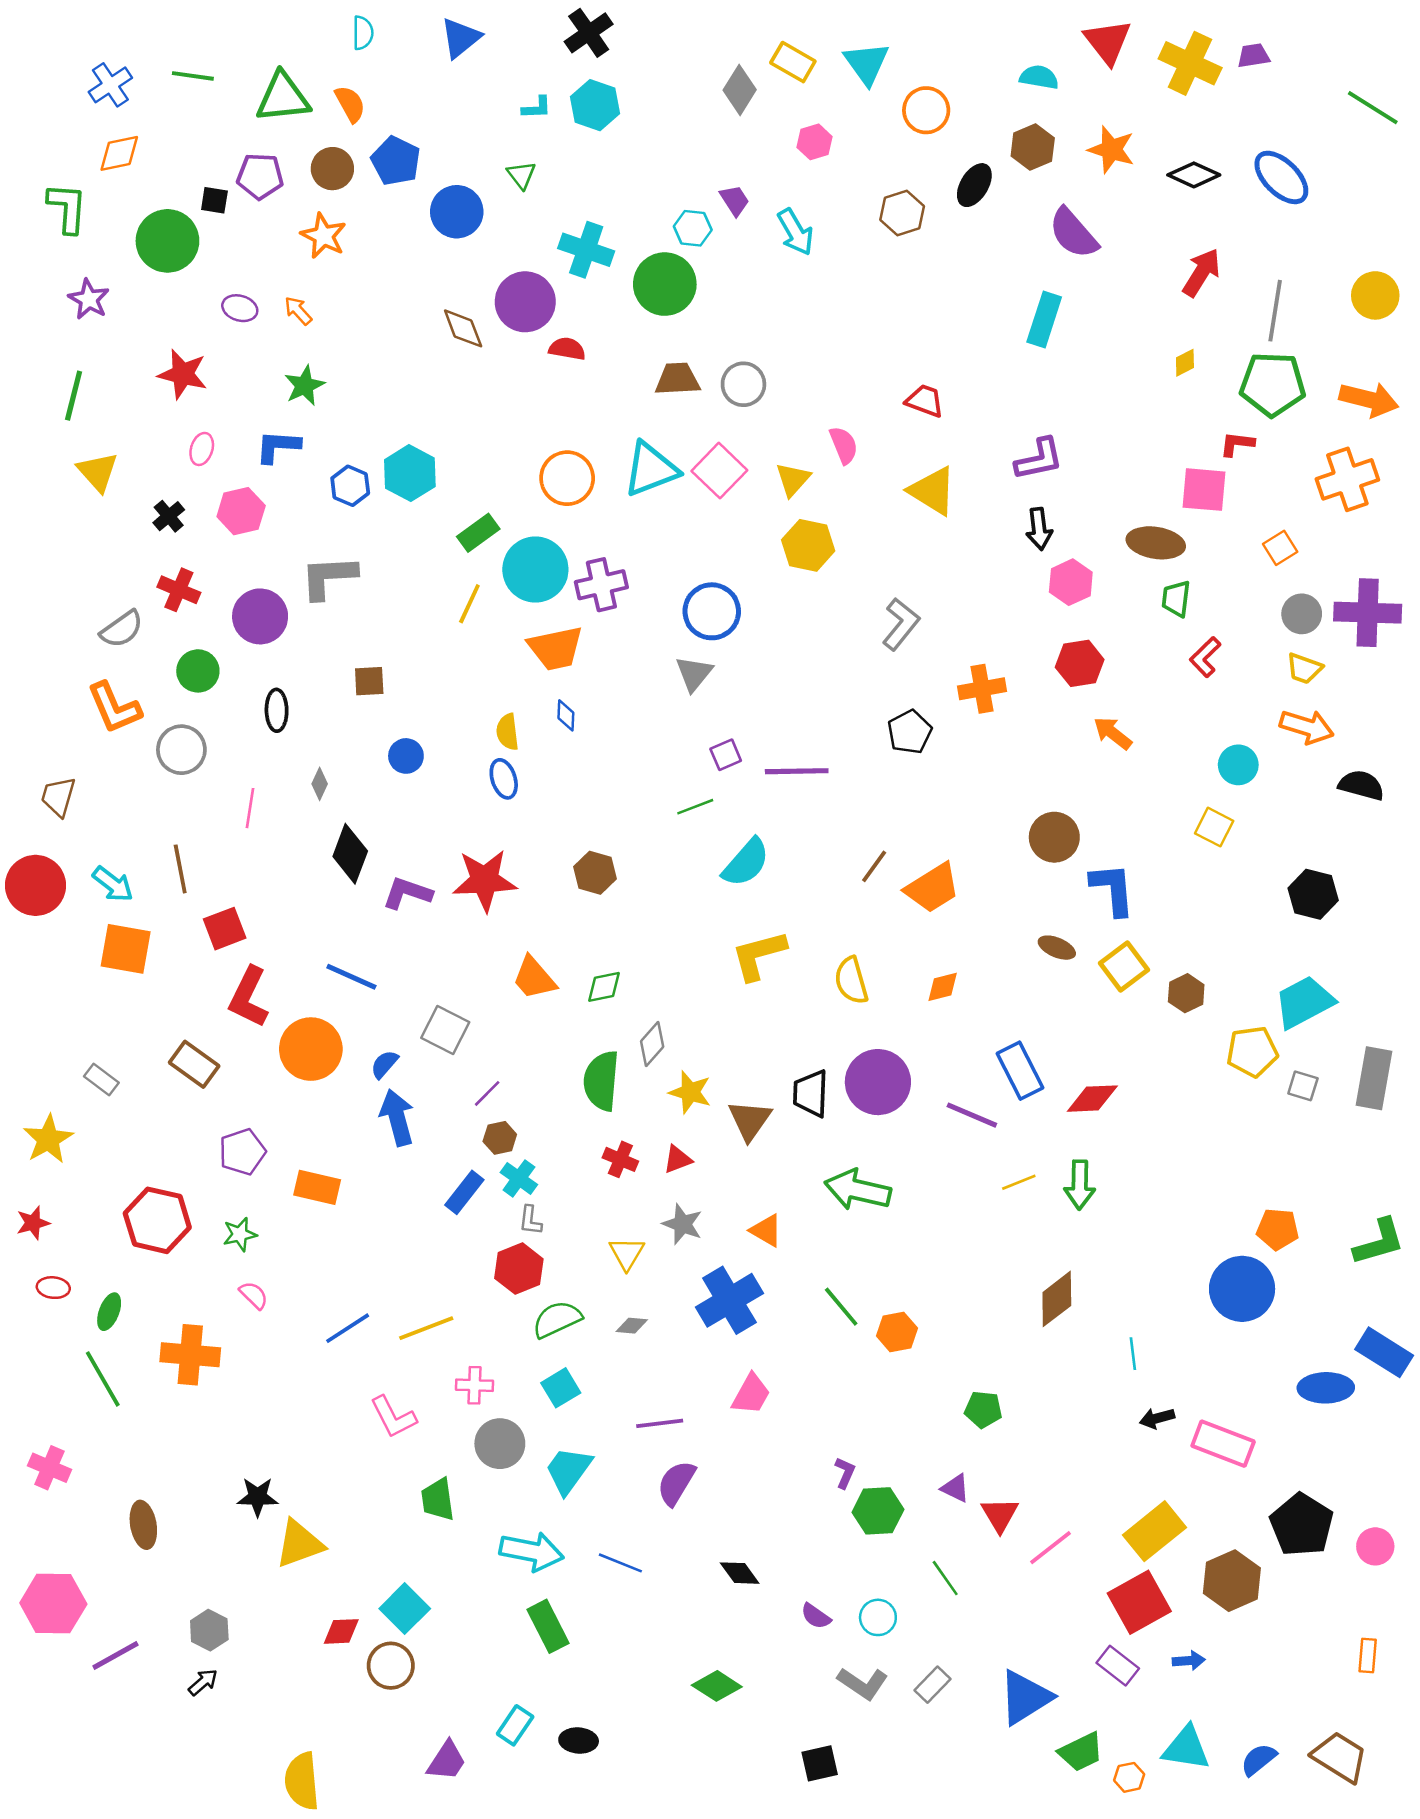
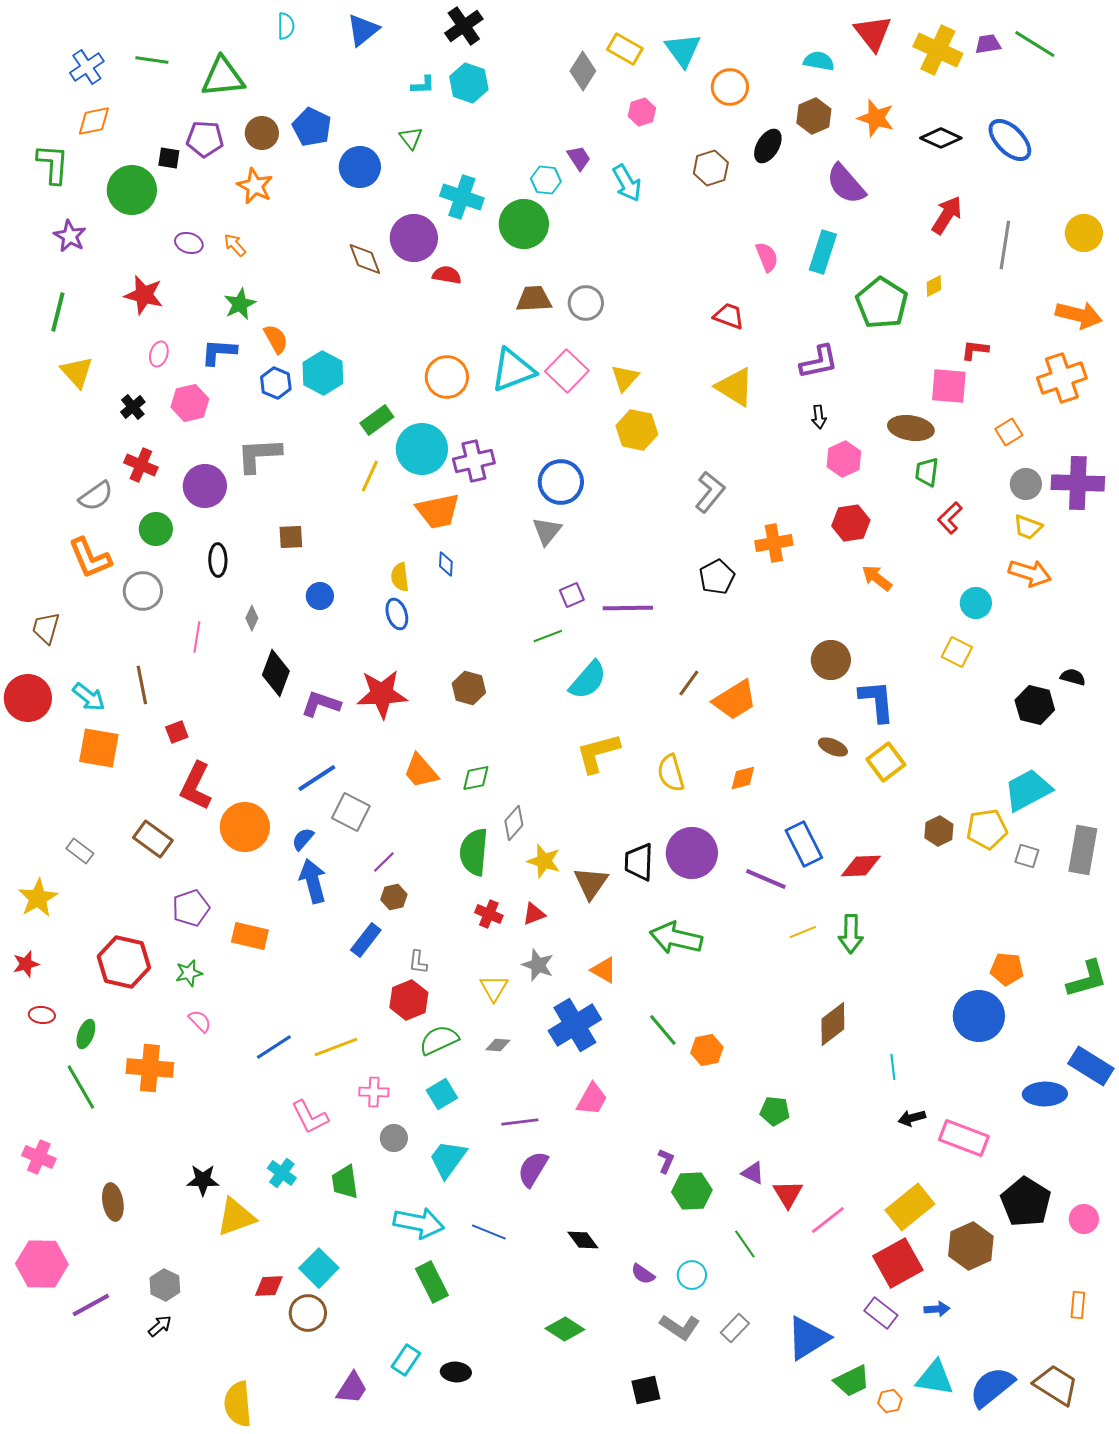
orange semicircle: (350, 104) -> (276, 339), moved
green line: (1373, 108) -> (1035, 44), moved
green pentagon: (1273, 384) -> (882, 303), moved, turned 30
pink semicircle: (844, 445) -> (767, 257), moved
black arrow: (1039, 529) -> (819, 417), size x0.7
black semicircle: (1361, 785) -> (1073, 677), moved, size x0.7
red square: (225, 929) -> (177, 732), size x0.7
blue line: (351, 977) -> (317, 778), moved, turned -57
brown hexagon: (1186, 993) -> (939, 831), moved
cyan cross: (519, 1178) -> (282, 1173), moved
gray circle: (500, 1444) -> (394, 1138), size x0.7
blue semicircle: (1259, 1760) -> (992, 1387), size x1.6

